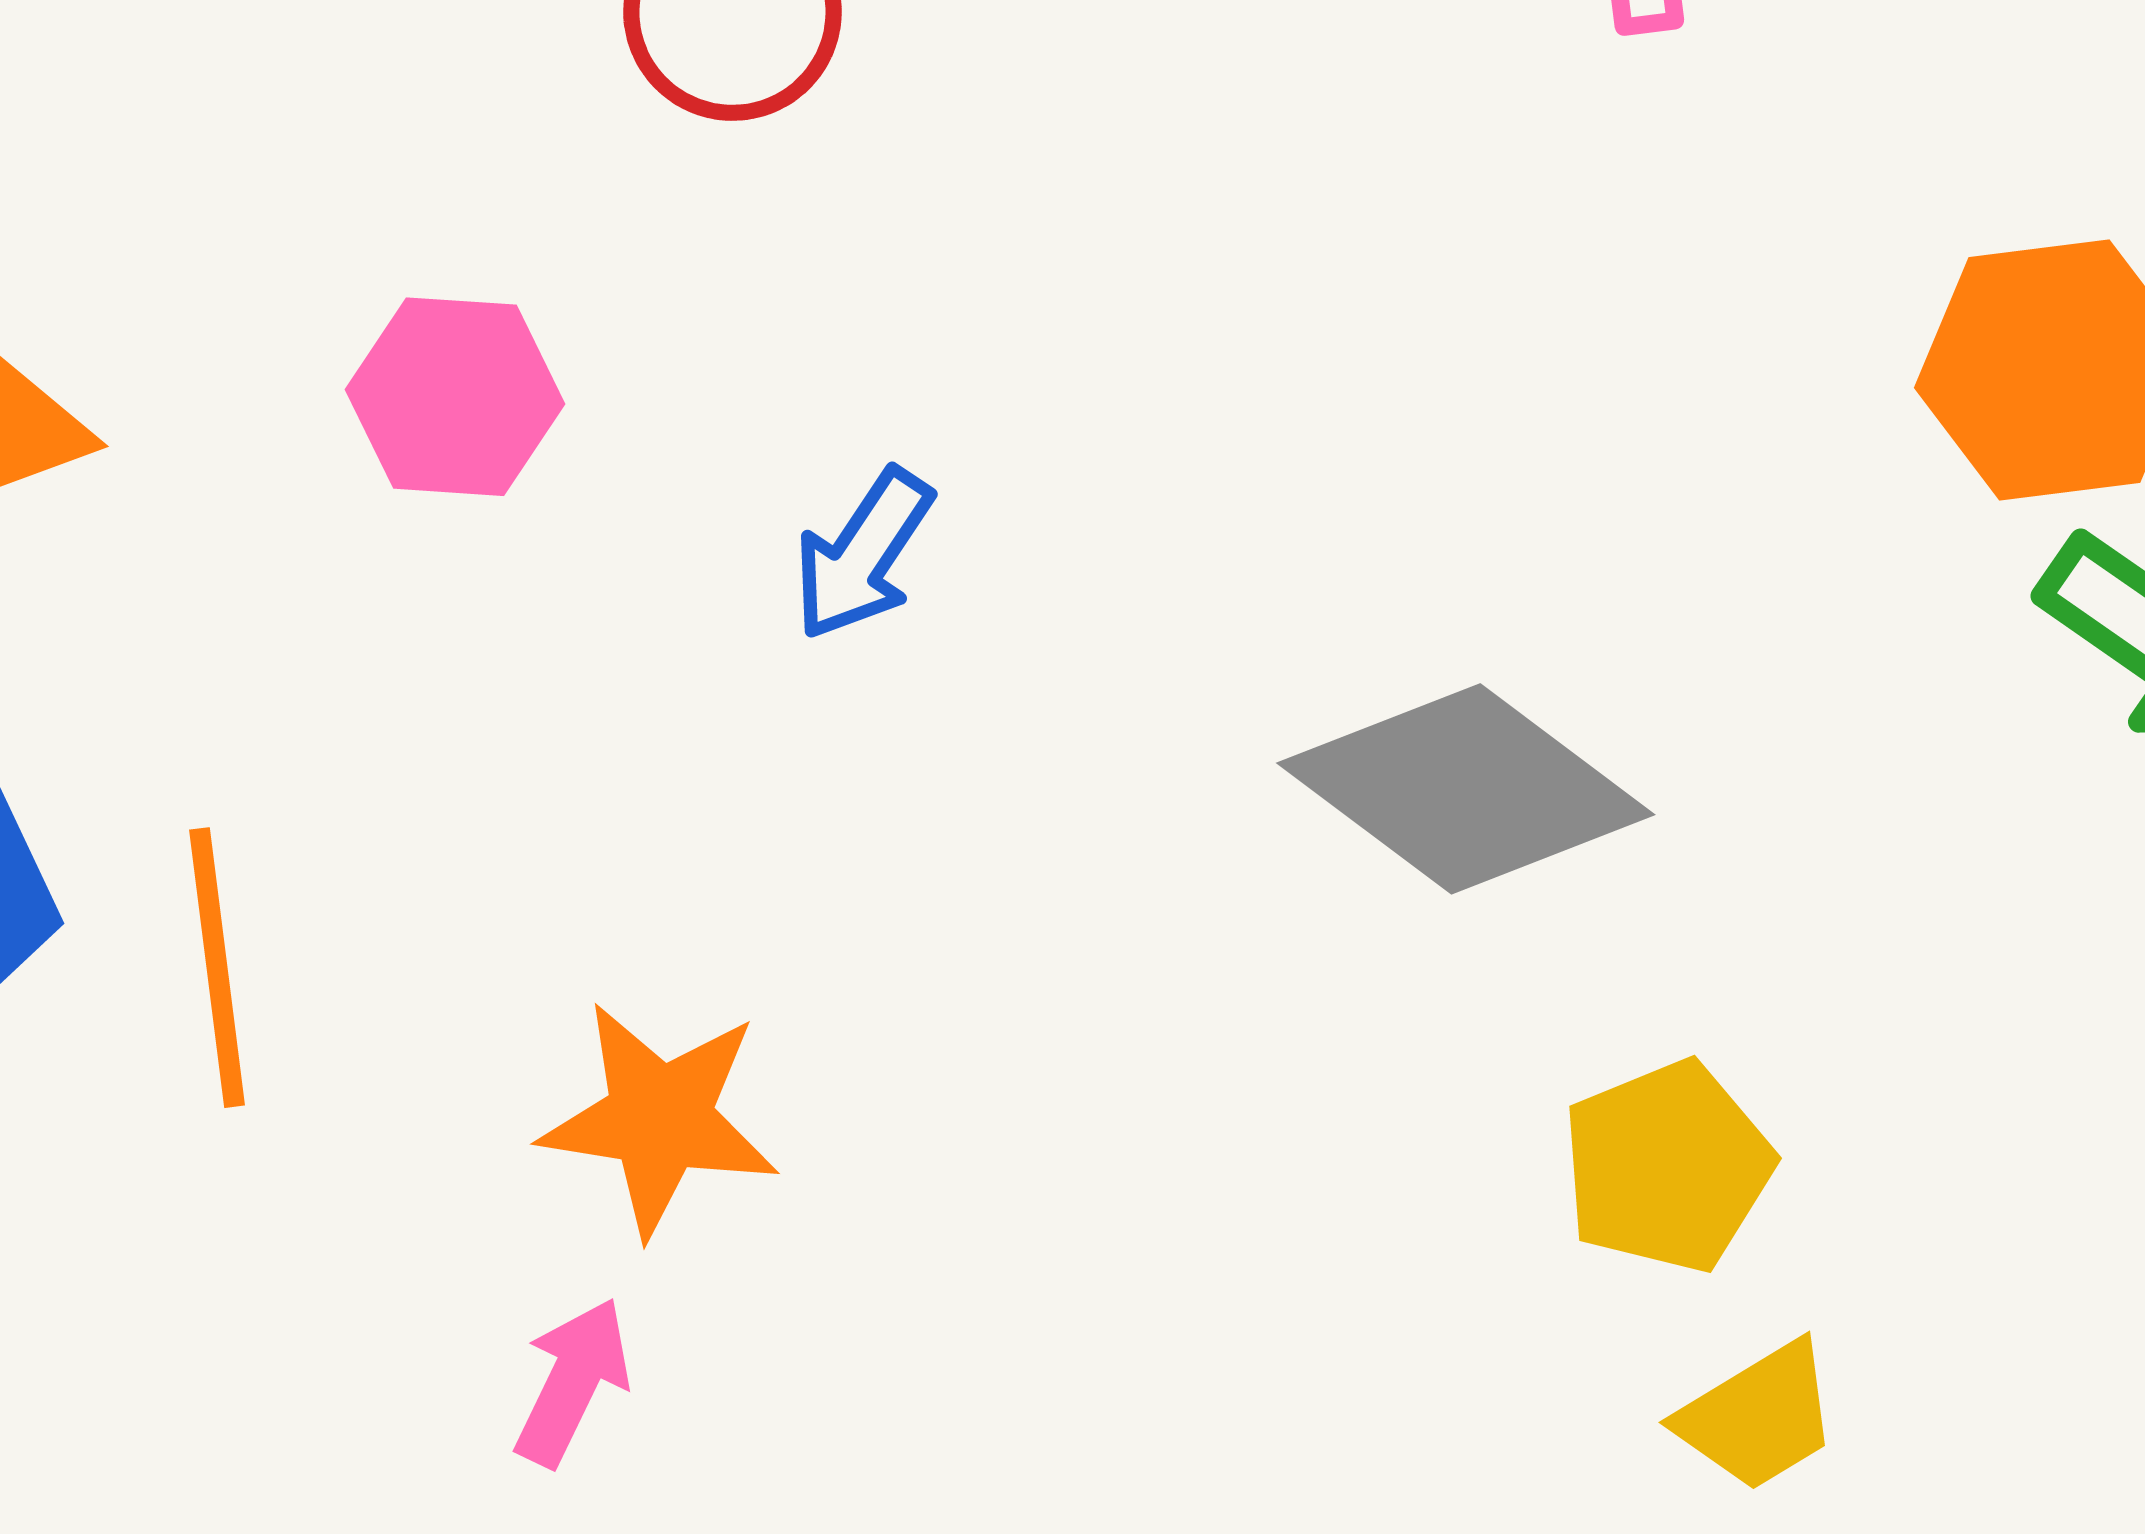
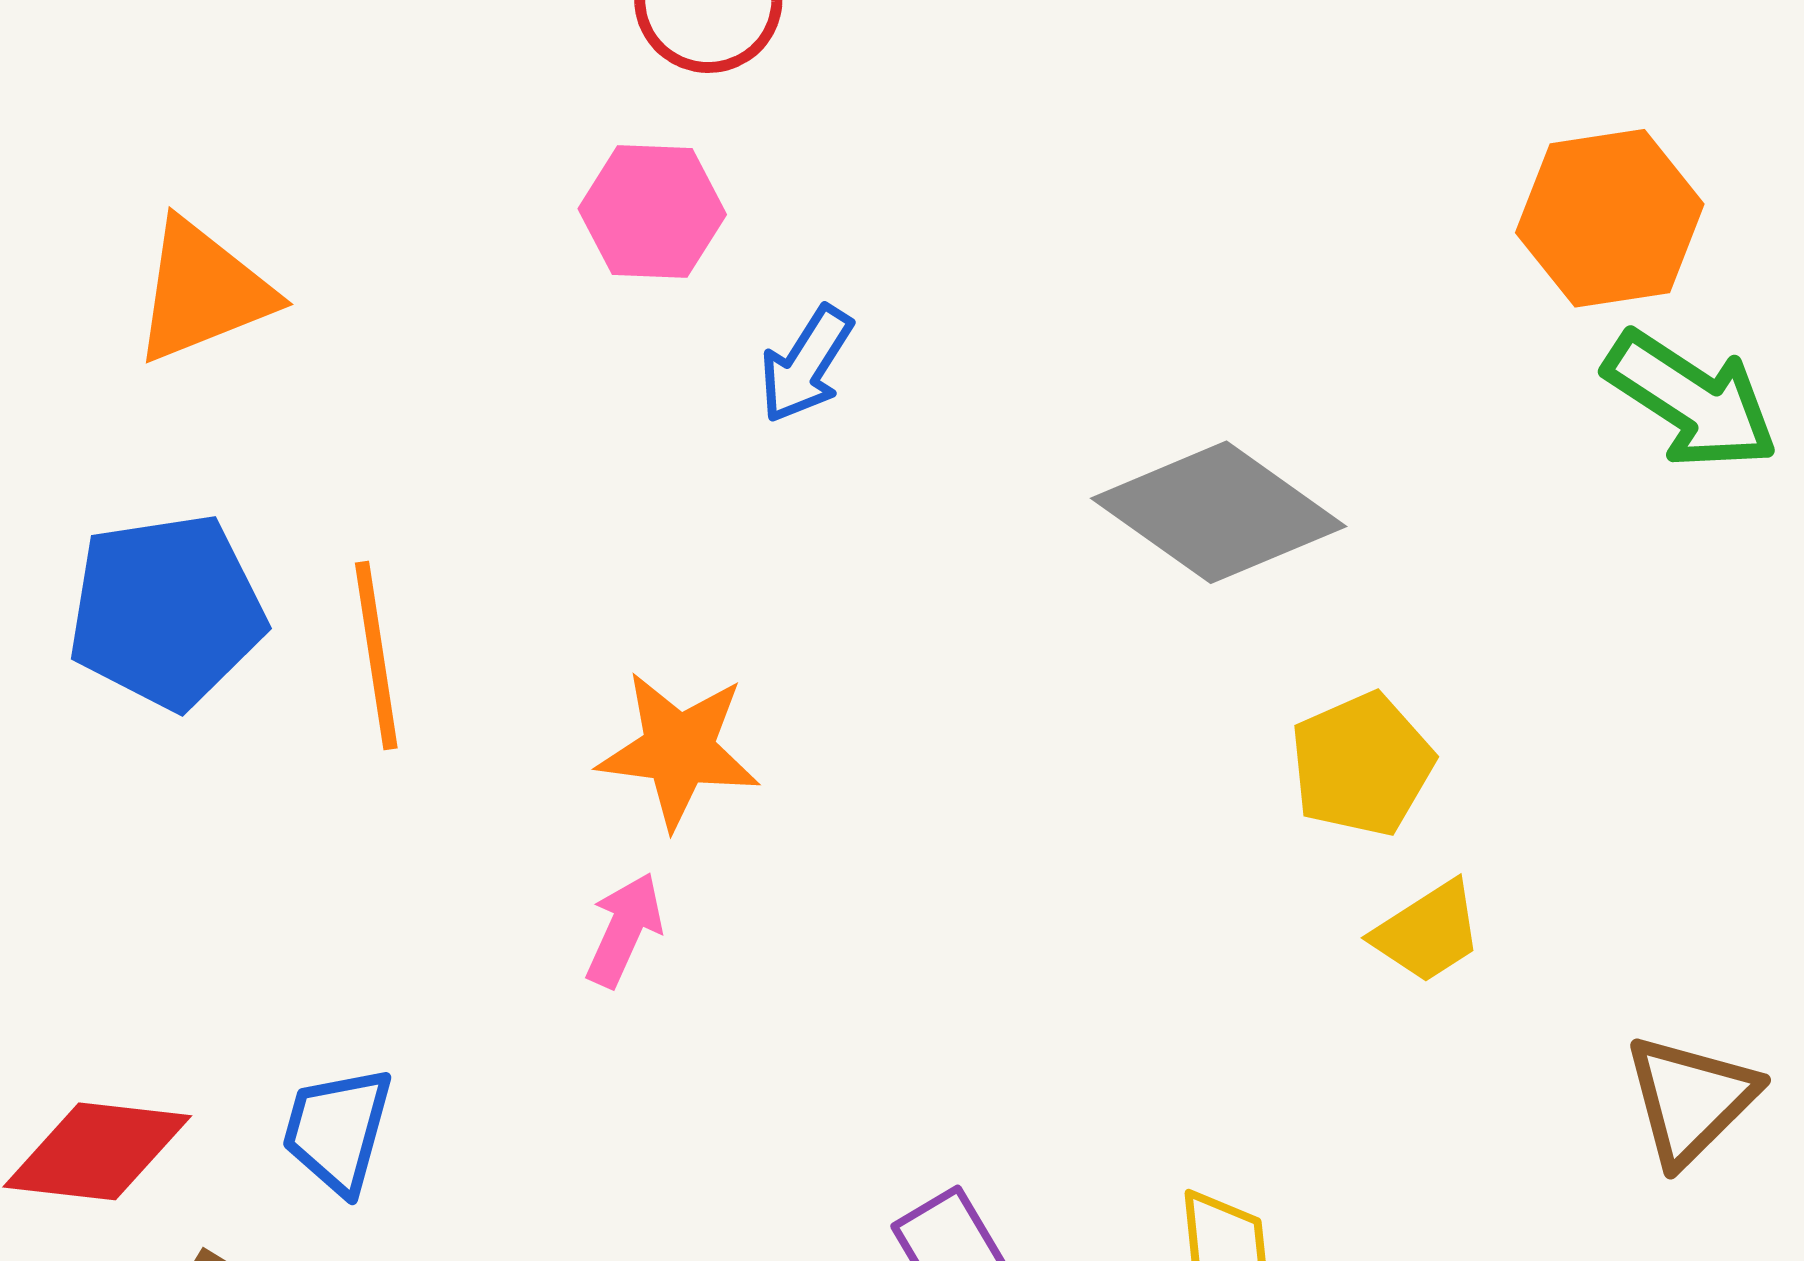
pink hexagon: (455, 397) -> (652, 212), moved

